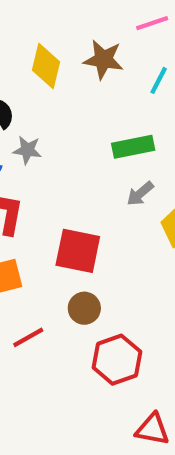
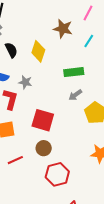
pink line: (152, 23) -> (88, 13), turned -49
yellow diamond: (46, 66) -> (38, 51), moved
gray star: (27, 150) -> (25, 82), moved

